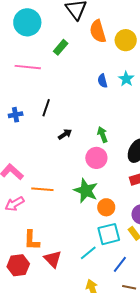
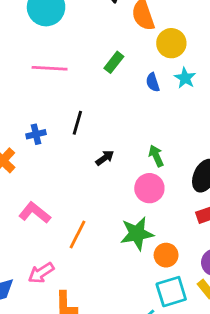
yellow circle: (126, 40) -> (171, 43), moved
green rectangle: (61, 47) -> (114, 62), moved
orange line: (42, 189) -> (77, 235), turned -65
green star: (86, 191) -> (137, 234), turned -30
pink arrow: (15, 204) -> (41, 273), moved

